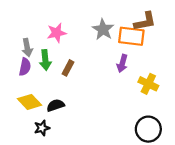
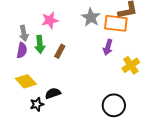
yellow cross: (148, 84) -> (131, 65), turned 30
black semicircle: (55, 105) -> (53, 93), moved
black circle: (148, 129) -> (114, 105), moved

